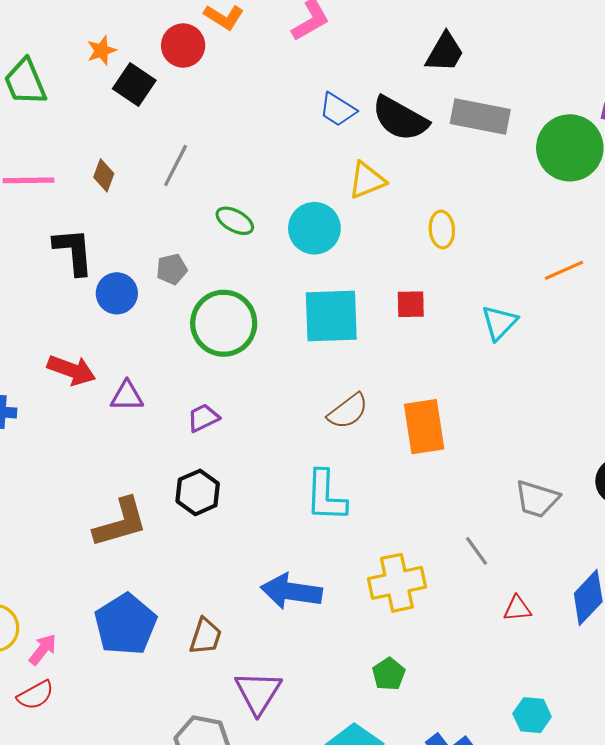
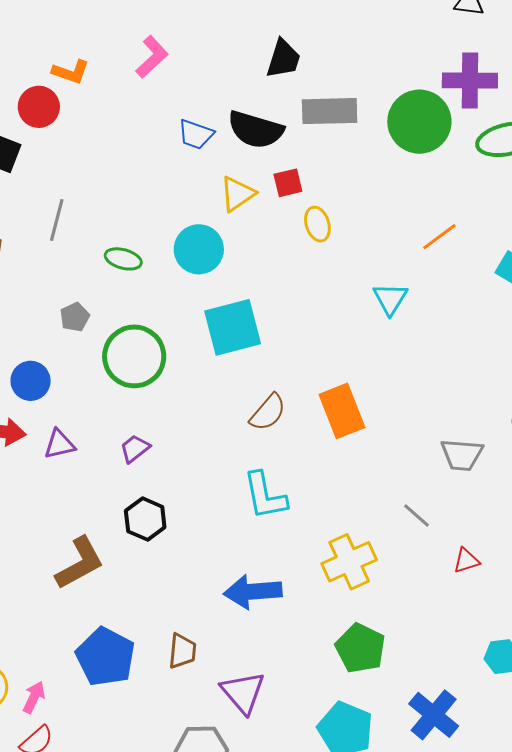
blue circle: (117, 293) -> (31, 381), moved
red square: (411, 304) -> (288, 183), moved
green pentagon: (389, 674) -> (360, 648), size x1.6

